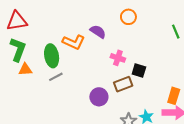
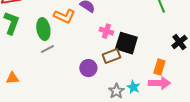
orange triangle: (25, 69) -> (12, 78), moved
black square: (139, 71) -> (126, 43), size x1.6

